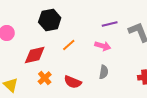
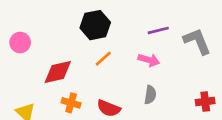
black hexagon: (50, 20) -> (95, 25), moved
orange cross: (45, 78) -> (71, 103), turned -32

